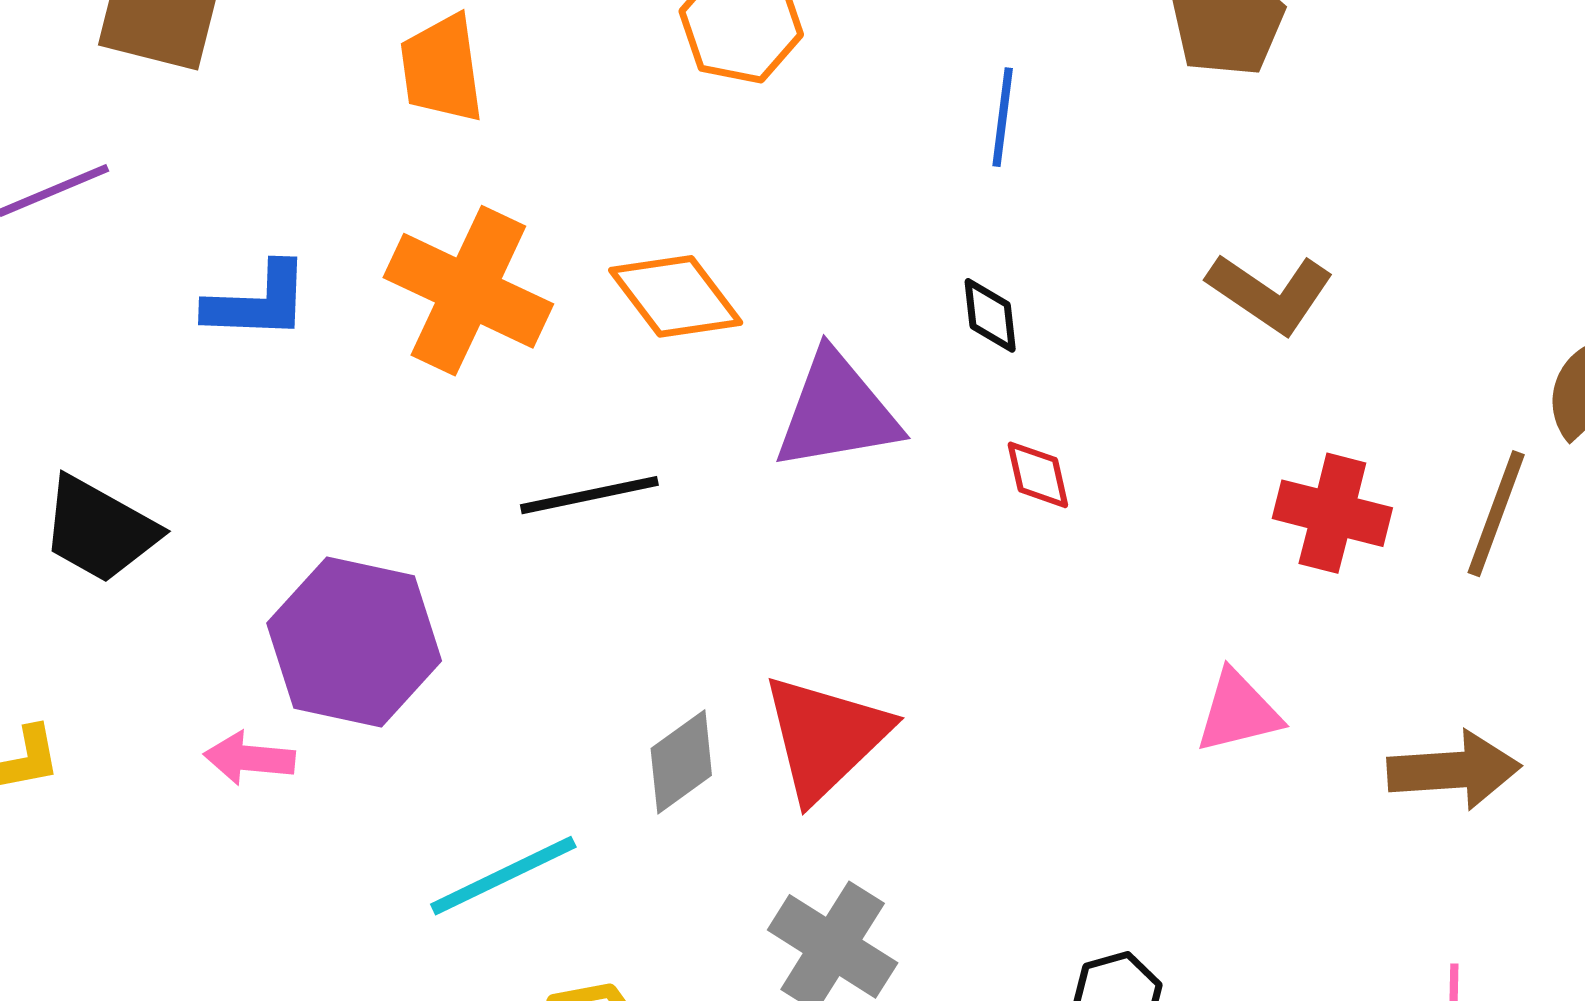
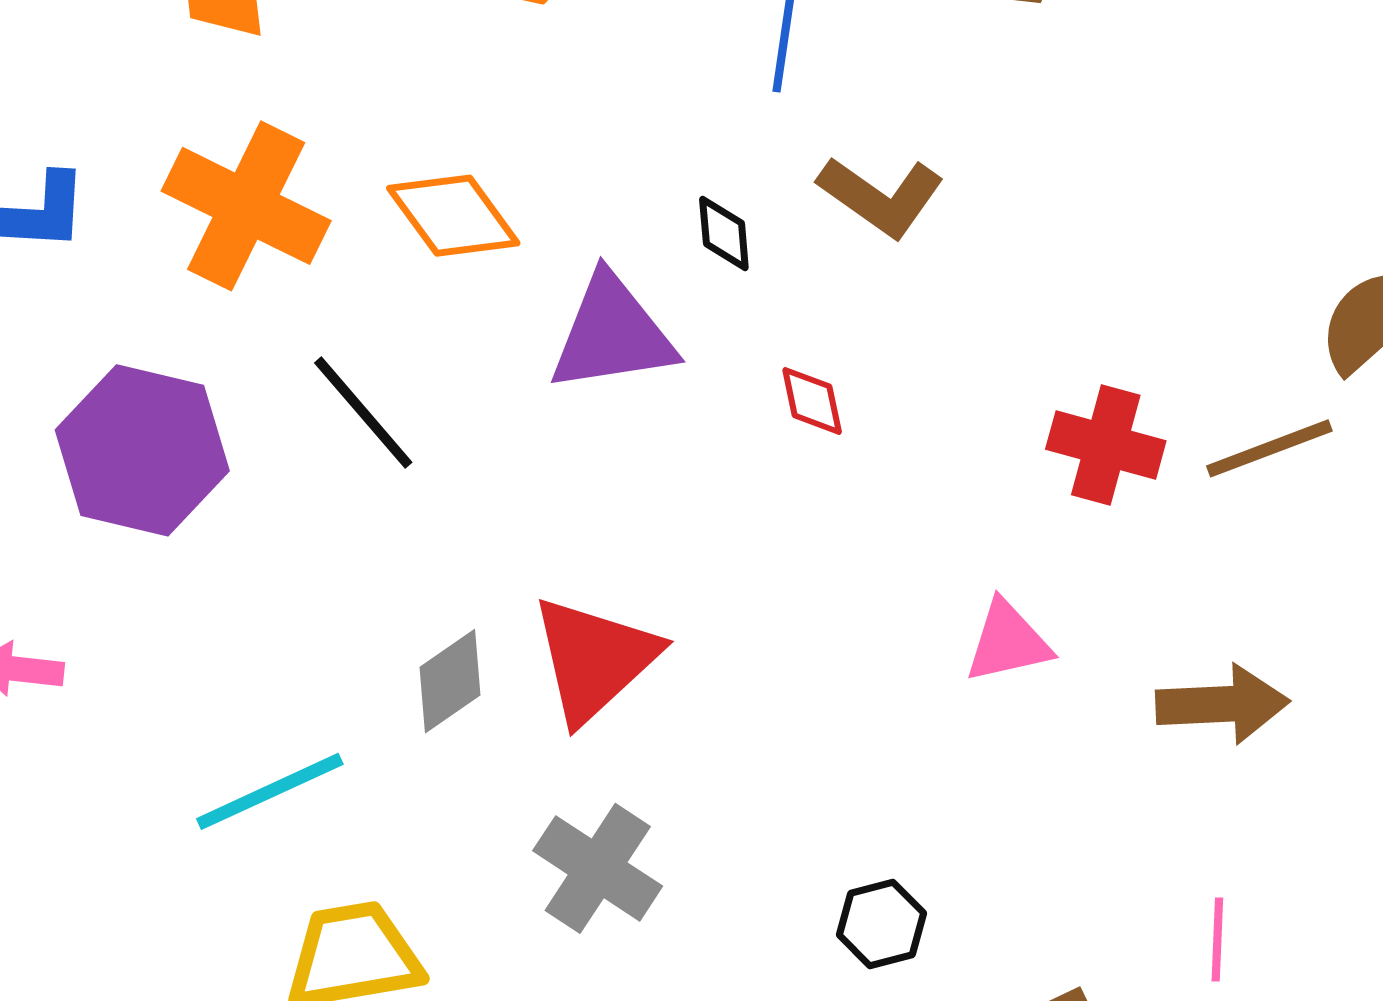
brown L-shape: (1270, 293) -> (881, 196), moved
black diamond: (990, 315) -> (724, 234), moved
black line: (589, 495) -> (363, 413), turned 60
brown line: (1496, 514) -> (1269, 448), turned 48
purple hexagon: (354, 642) -> (142, 450), moved

